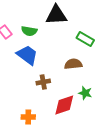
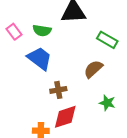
brown semicircle: (73, 64) -> (93, 69), turned -36
red diamond: (64, 105) -> (65, 117), moved

